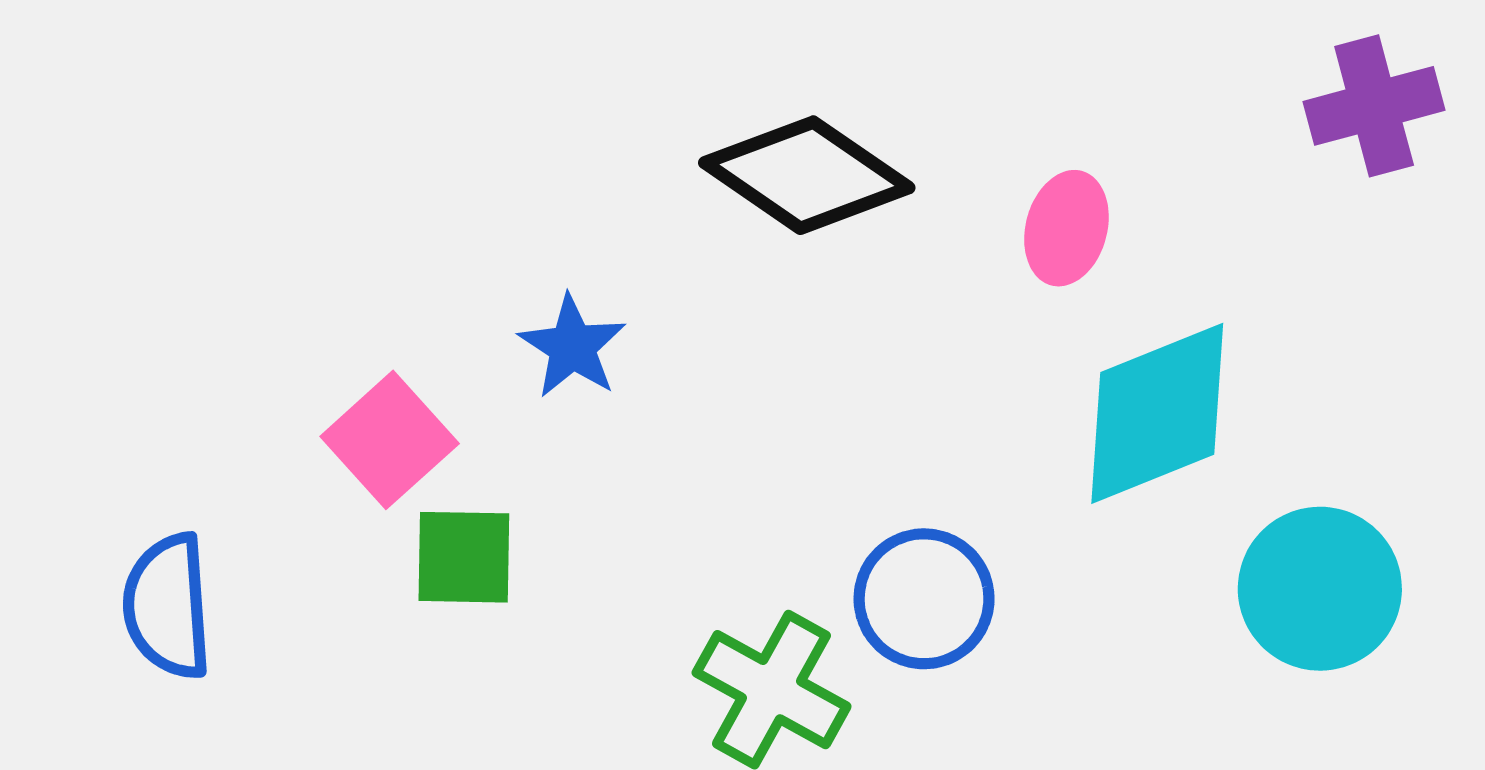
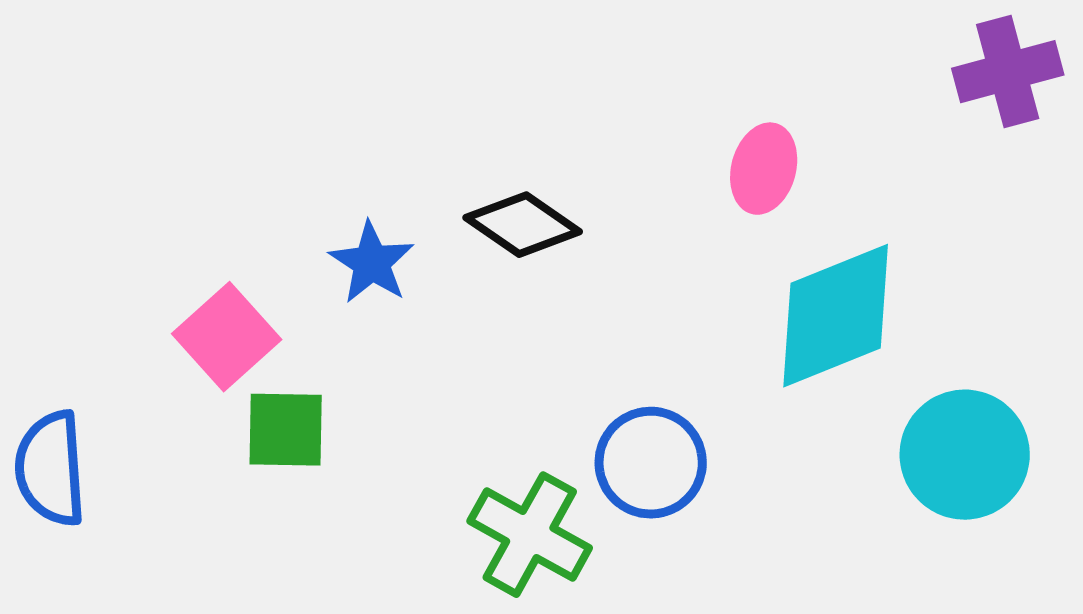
black diamond: (807, 175) -> (523, 225), moved, size x0.7

